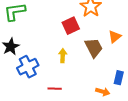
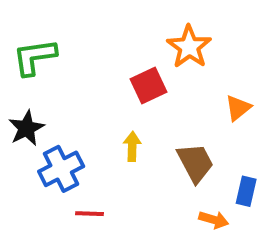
brown trapezoid: (94, 48) -> (195, 163), moved
red line: (55, 89) -> (90, 214), moved

